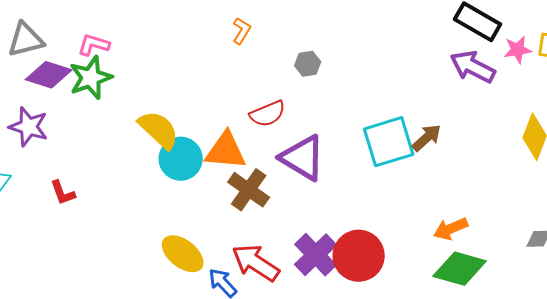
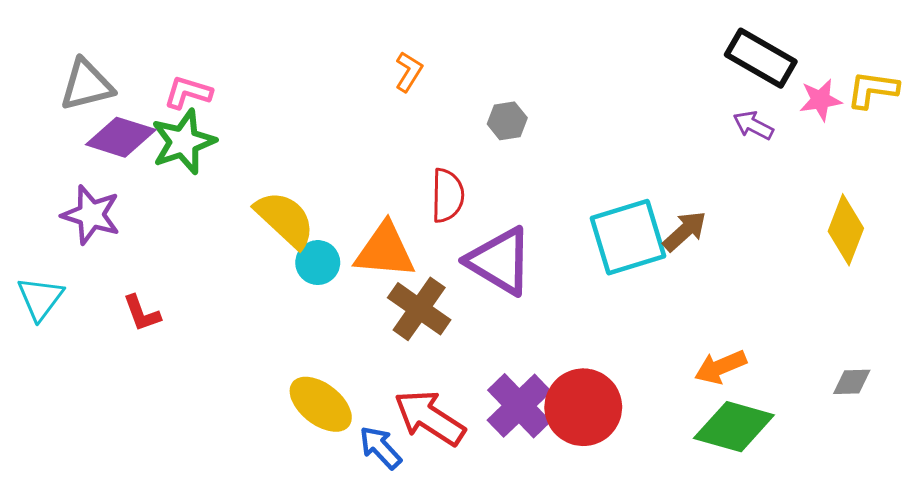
purple arrow: (473, 67) -> (753, 125), size x0.6
red semicircle: (268, 114) -> (448, 195), turned -66
cyan circle: (181, 159) -> (318, 263), size x0.7

